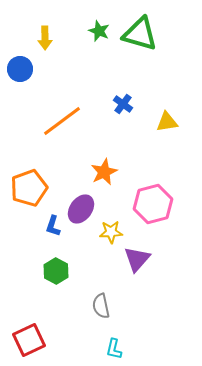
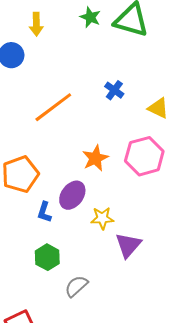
yellow triangle: (167, 122) -> (158, 108), turned 35
pink hexagon: (153, 204) -> (144, 156), moved
gray semicircle: (101, 306) -> (76, 286), moved, turned 60

